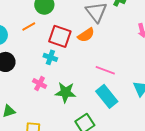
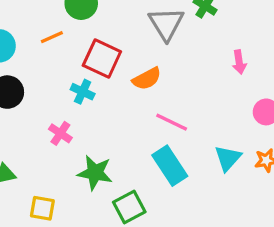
orange semicircle: (86, 35) -> (147, 79), moved
green star: (65, 92) -> (95, 173), moved

